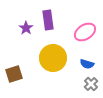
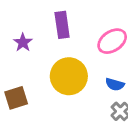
purple star: (26, 28) -> (23, 42), moved

